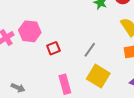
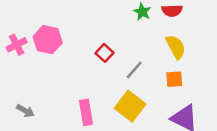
red square: (53, 48) -> (105, 53), moved, turned -32
gray line: (90, 50) -> (134, 70), moved

